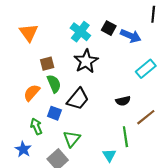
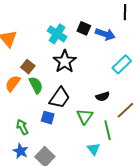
brown square: (47, 64) -> (28, 67), turned -32
orange semicircle: (32, 93) -> (13, 83), moved
blue square: (54, 113) -> (48, 118), moved
green triangle: (72, 139) -> (85, 116), moved
blue star: (23, 149) -> (21, 151), moved

